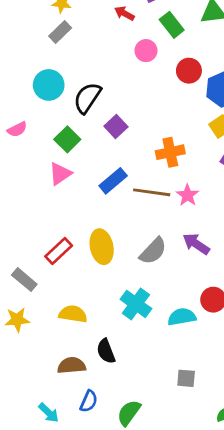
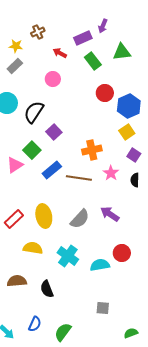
pink circle: (146, 51) -> (53, 79), moved
green square: (67, 139) -> (32, 150), moved
pink star: (187, 195) -> (111, 173), moved
yellow semicircle: (73, 314) -> (33, 248), moved
brown semicircle: (72, 365) -> (17, 281), moved

